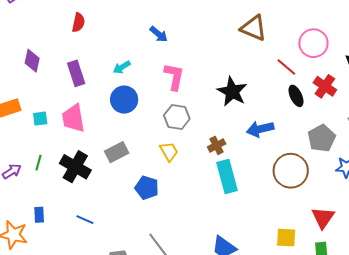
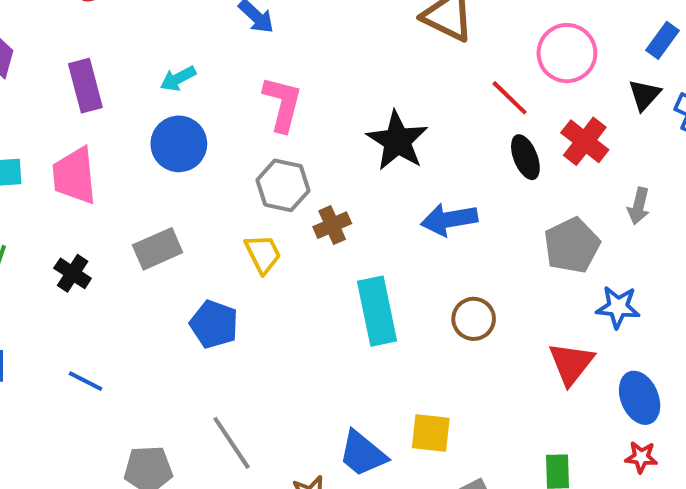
brown cross: (217, 145) -> (332, 225), moved
black cross: (75, 167) -> (73, 273), size x0.6
brown circle: (291, 171) -> (474, 319), moved, size x0.6
red triangle: (323, 218) -> (571, 363), moved
yellow square: (286, 238) -> (431, 433), moved

